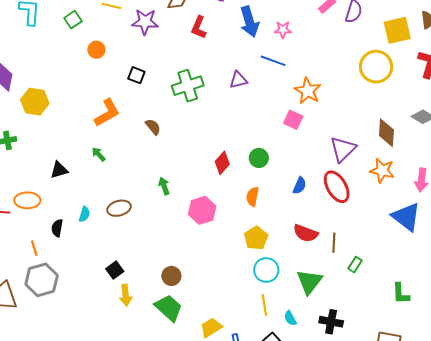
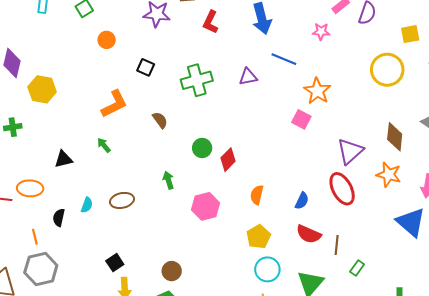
pink star: (283, 30) -> (321, 32), moved
yellow square: (397, 30) -> (410, 34), size x0.7
green circle: (259, 158) -> (202, 148), moved
blue semicircle: (300, 186) -> (302, 201), moved

